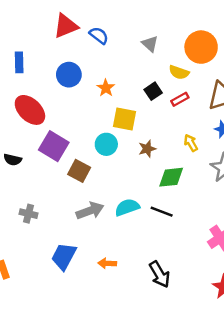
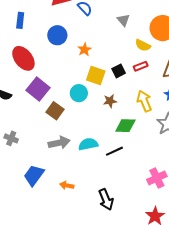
black square: (153, 91) -> (119, 71), moved
yellow arrow: (191, 143) -> (144, 101), size x1.5
black line: (162, 212) -> (114, 151), turned -54

